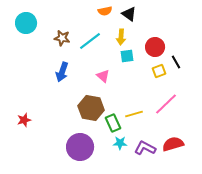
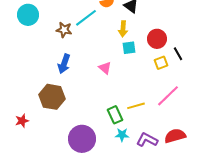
cyan line: (90, 41) -> (86, 18), moved
brown hexagon: (91, 108) -> (52, 97), moved
red star: (24, 120) -> (22, 121), moved

